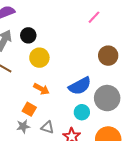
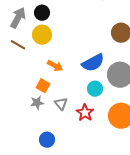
yellow circle: (39, 58) -> (42, 35), moved
gray triangle: (47, 127) -> (61, 104), turned 32

